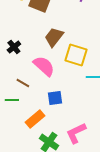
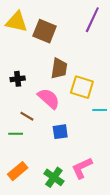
brown trapezoid: (54, 37) -> (59, 68), turned 150
black cross: (14, 47) -> (18, 79), turned 32
orange rectangle: (35, 119) -> (18, 171), moved

